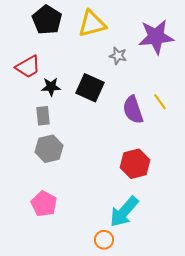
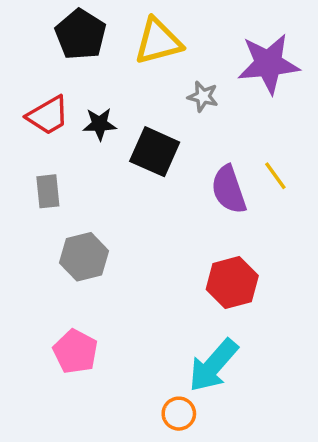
black star: (51, 87) -> (100, 124), moved
gray rectangle: (43, 116) -> (48, 191), moved

